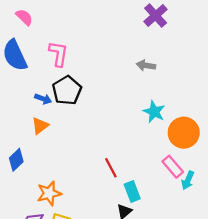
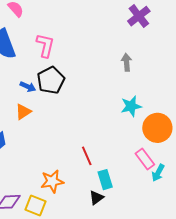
gray arrow: (146, 65) -> (126, 62), turned 72
cyan star: (154, 112) -> (131, 106), turned 30
orange star: (49, 193) -> (52, 181), moved

